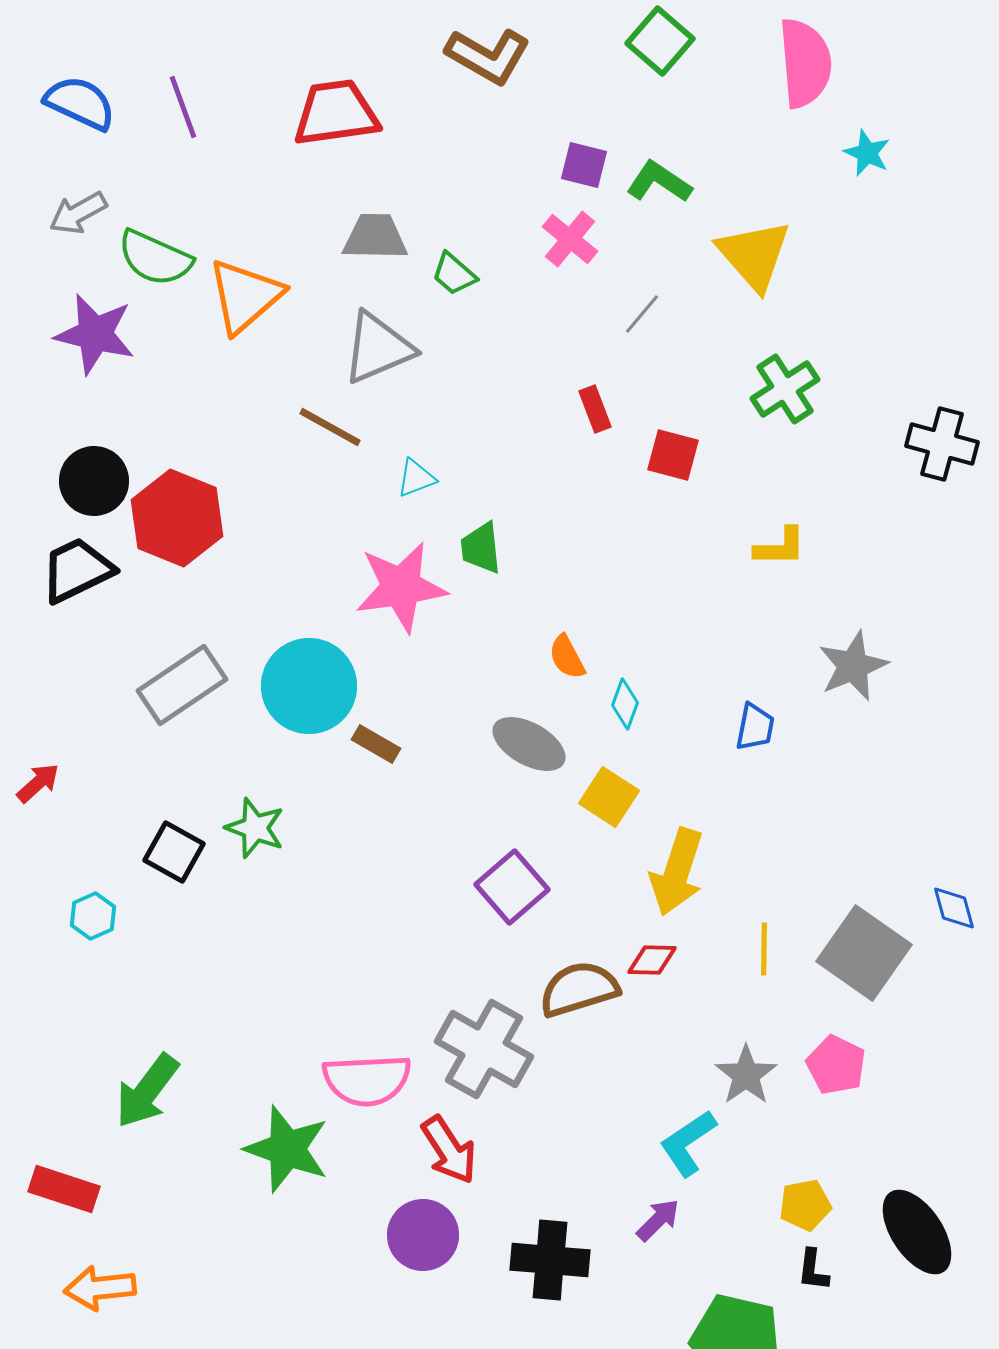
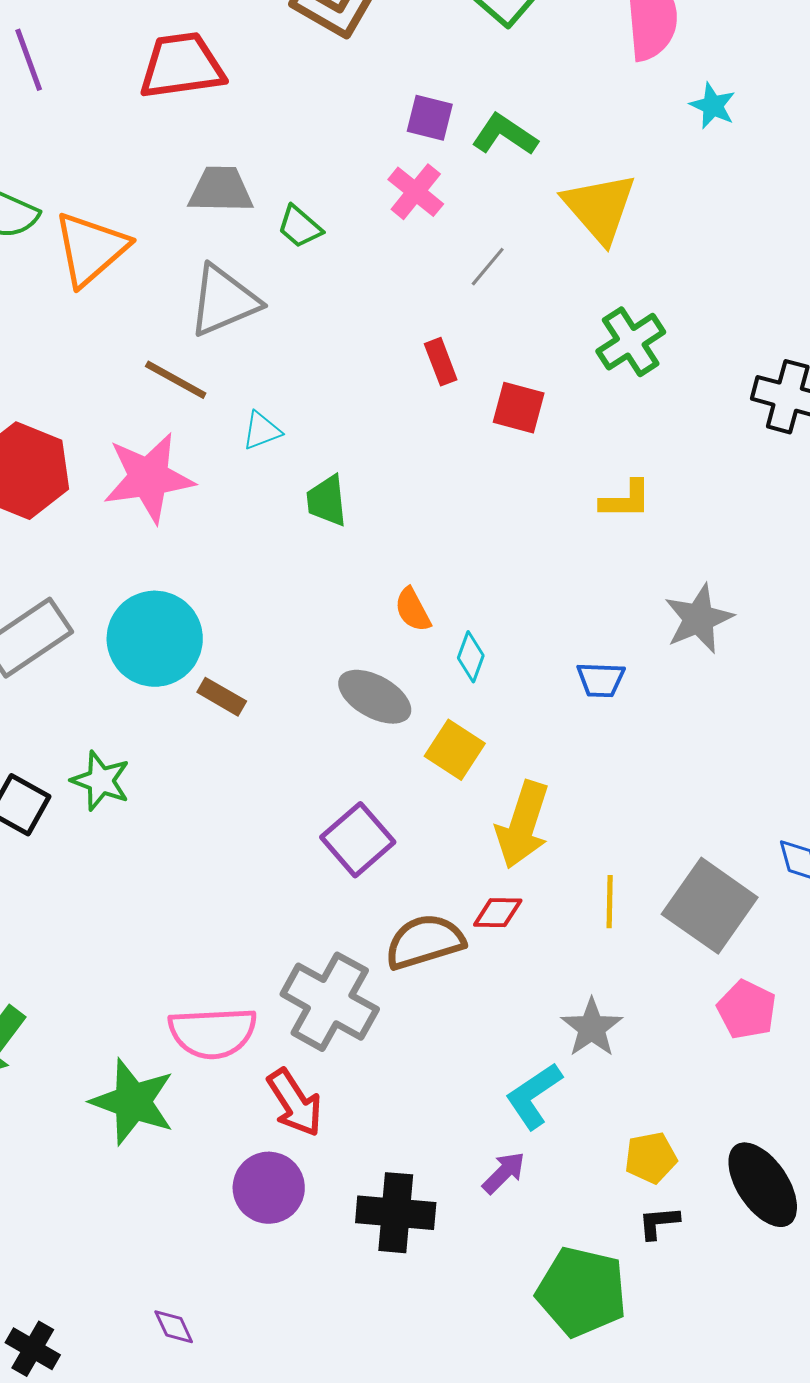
pink star: (401, 587) -> (149, 478), moved
blue trapezoid: (755, 727) -> (601, 680), turned 81
pink pentagon: (836, 1065) -> (747, 1010), moved
black L-shape: (813, 1270) -> (659, 1223), turned 78

